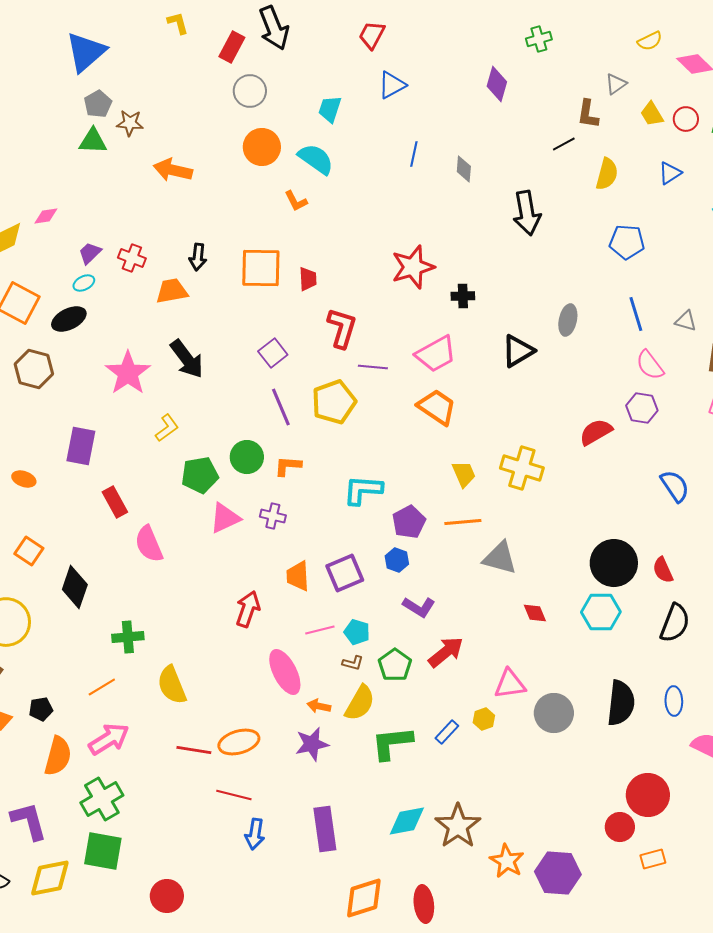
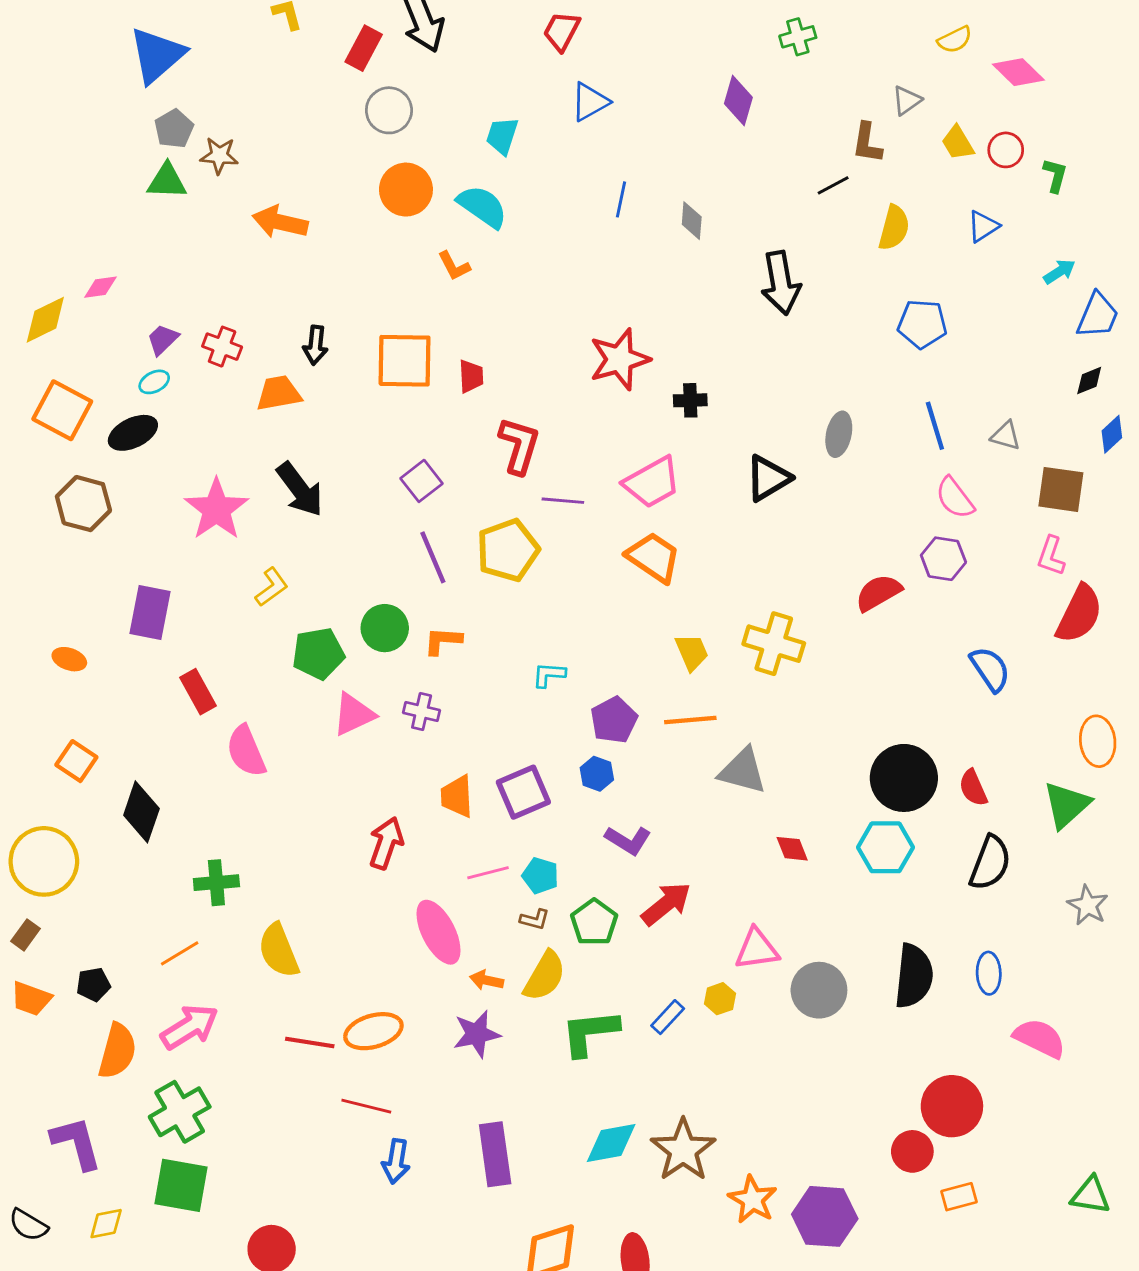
cyan L-shape: (363, 490) -> (549, 675), size x0.6
yellow diamond: (50, 878) -> (106, 1224), size x0.6

